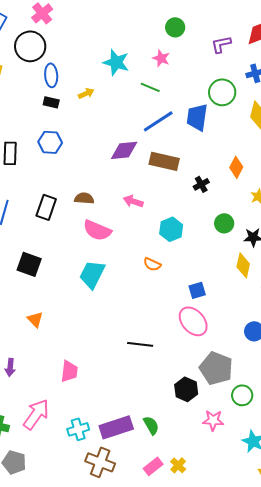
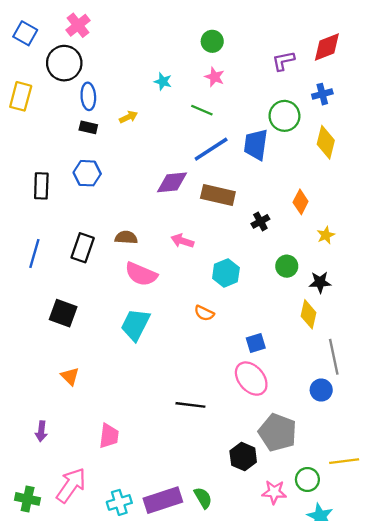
green circle: (175, 27) -> (212, 41), moved
cyan star: (116, 62) -> (163, 81), size x0.6
green circle: (242, 395) -> (307, 479), moved

